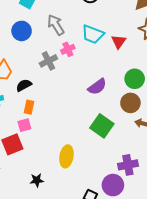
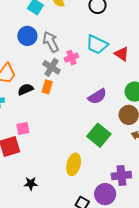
gray arrow: (56, 25) -> (51, 42), moved
red triangle: (119, 42) -> (122, 54), turned -35
gray cross: (48, 61) -> (51, 67), turned -36
orange rectangle: (29, 107) -> (47, 87), moved
yellow ellipse: (66, 156) -> (74, 164), moved

